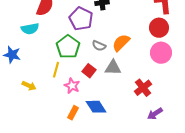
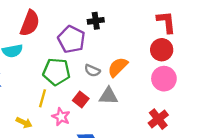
green pentagon: (68, 47) -> (56, 72), turned -30
yellow arrow: (29, 86) -> (24, 123), moved
red cross: (143, 88) -> (158, 119), moved

